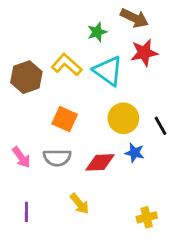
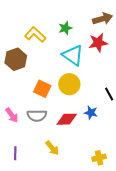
brown arrow: (134, 18) -> (103, 19), moved, turned -42
yellow L-shape: (67, 65) -> (35, 35), moved
yellow circle: (123, 118) -> (69, 84), moved

